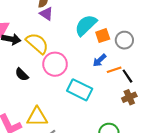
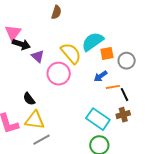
purple triangle: (46, 14) -> (38, 56), moved
yellow semicircle: (37, 43) -> (71, 53), moved
black semicircle: (22, 74) -> (29, 99), moved
cyan rectangle: (80, 90) -> (98, 119), moved

